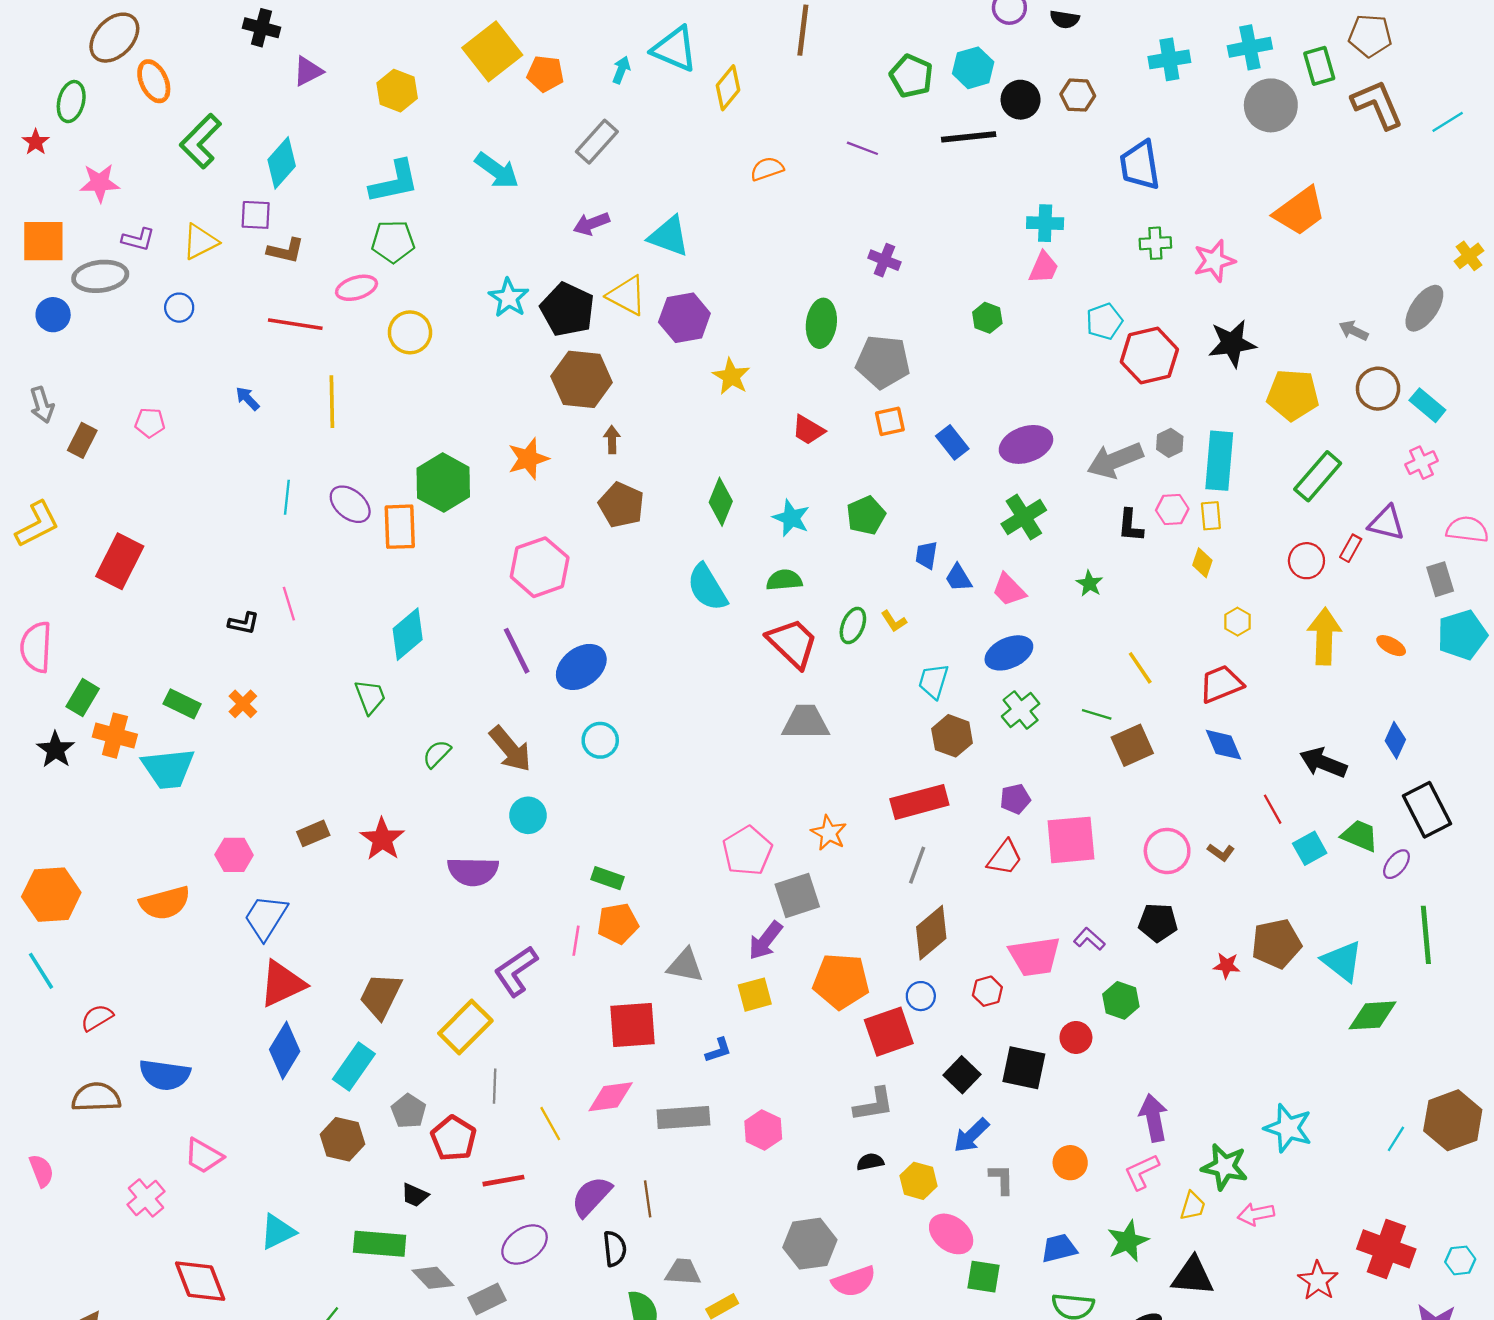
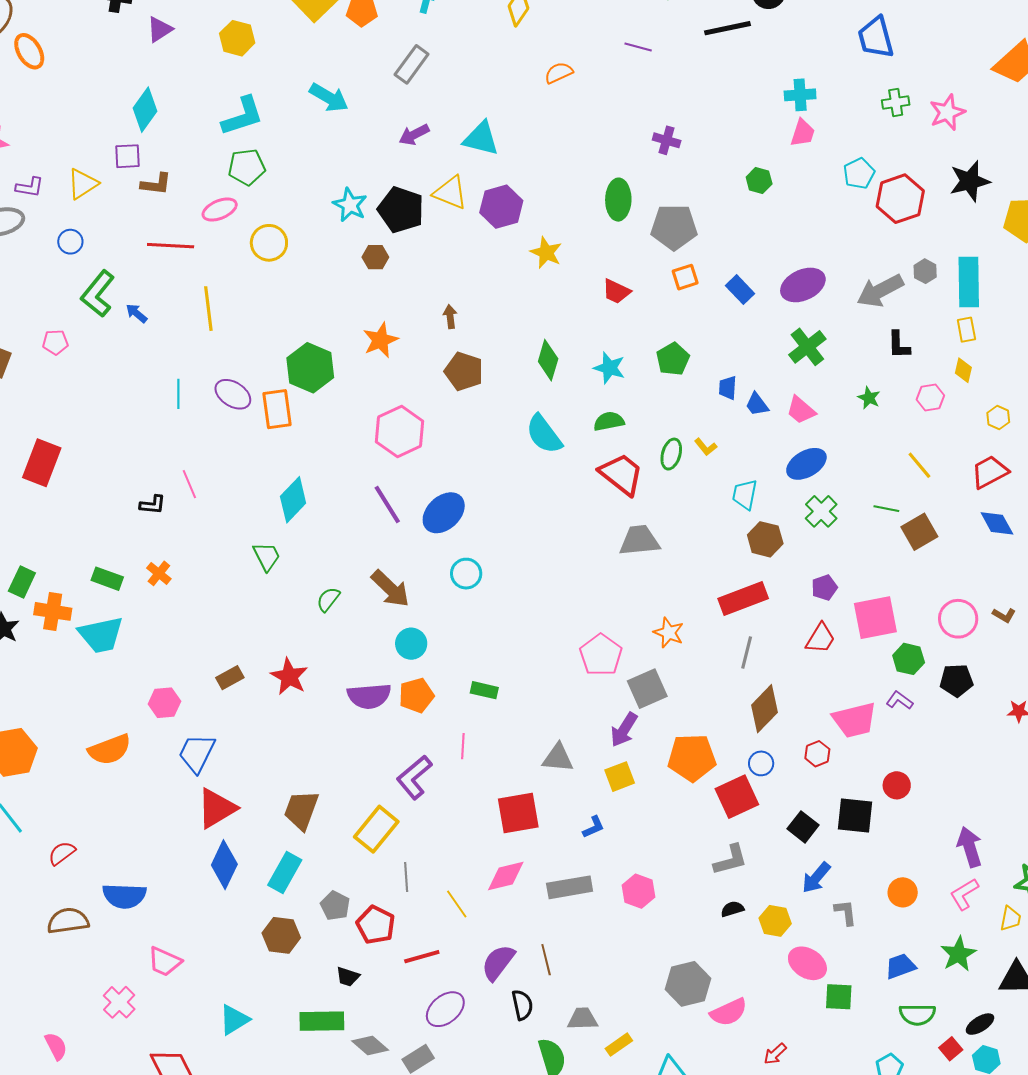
green L-shape: (201, 141) -> (98, 294), moved
brown hexagon: (582, 379) -> (375, 257), moved, size x0.5
pink hexagon: (1172, 509) -> (930, 397), moved
orange pentagon: (618, 924) -> (416, 695), moved
green hexagon: (1121, 1000) -> (909, 659), moved
pink semicircle: (41, 1171) -> (56, 1046), moved

